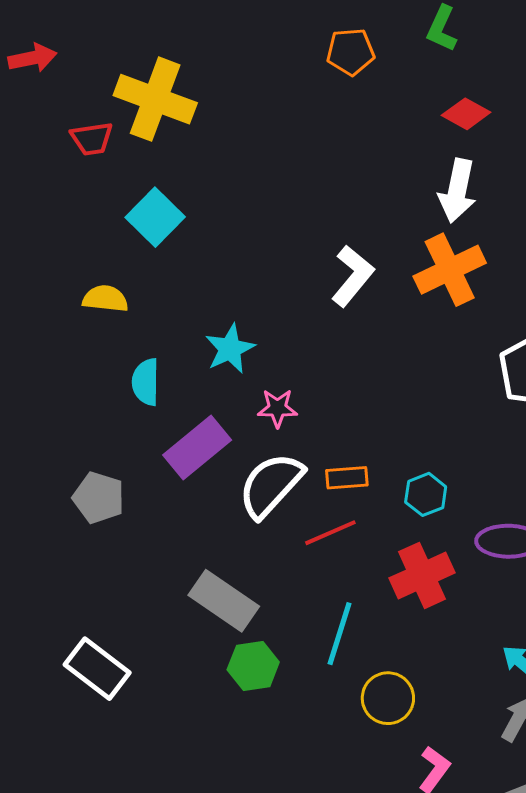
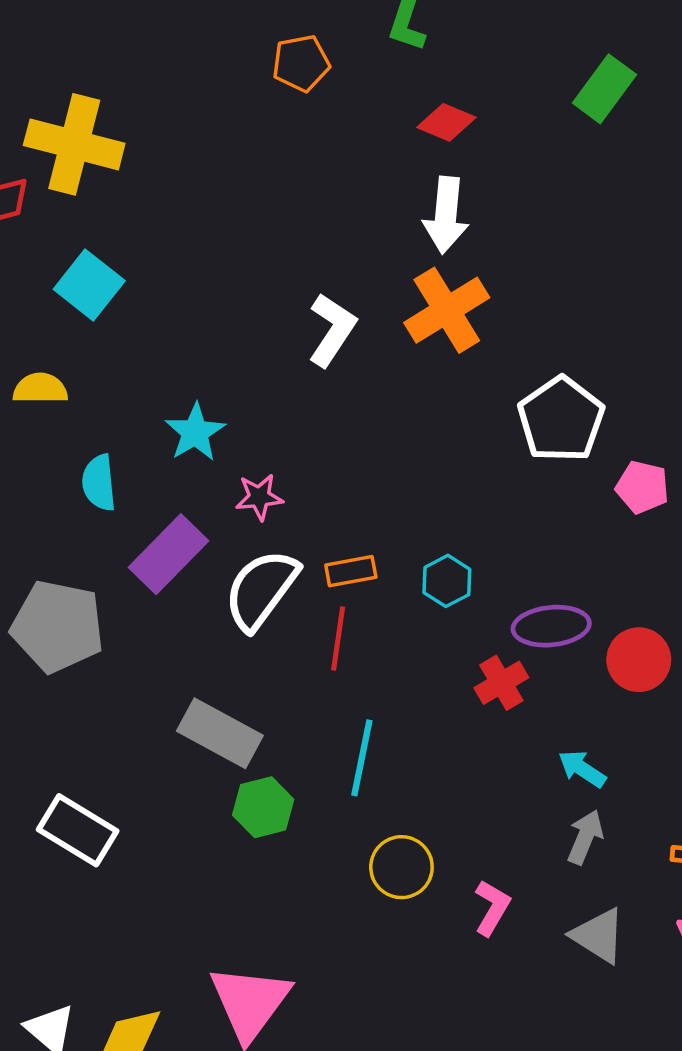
gray pentagon: (99, 498) -> (58, 626), size x1.5
red line: (330, 533) -> (338, 639), turned -52
red cross: (422, 575) -> (501, 683), moved, size x0.7
yellow circle: (388, 698) -> (401, 867), moved

